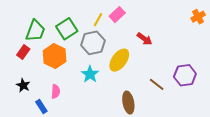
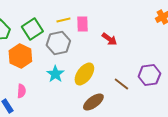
pink rectangle: (117, 15) -> (82, 24), moved, turned -49
yellow line: (98, 20) -> (63, 20), turned 48
yellow ellipse: (119, 60) -> (84, 74), moved
brown ellipse: (128, 103) -> (93, 102), turned 65

